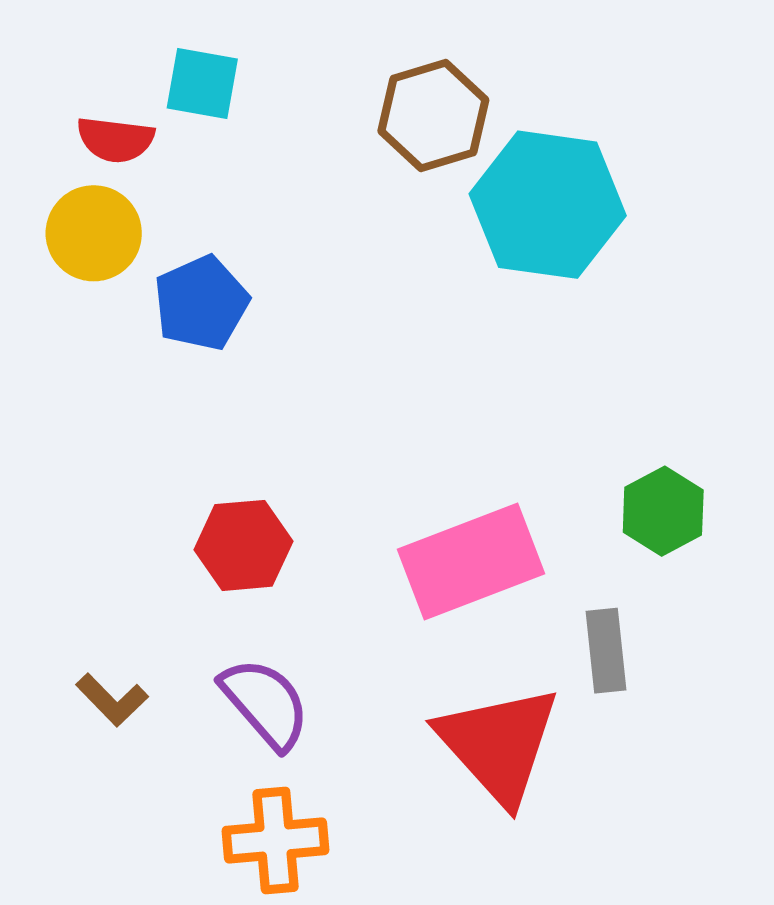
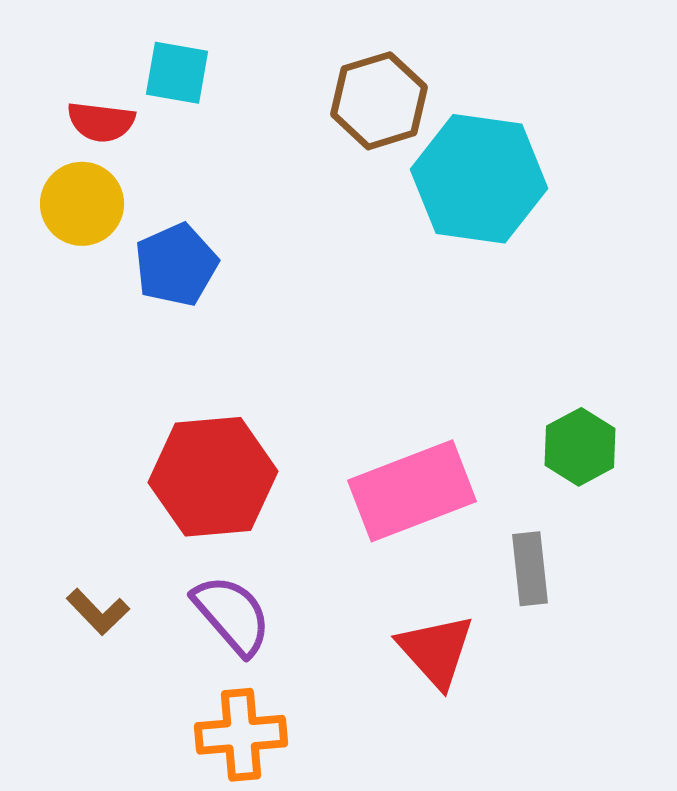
red hexagon: (243, 545) -> (213, 477), size x1.5
red triangle: (498, 744) -> (436, 651), size x0.7

